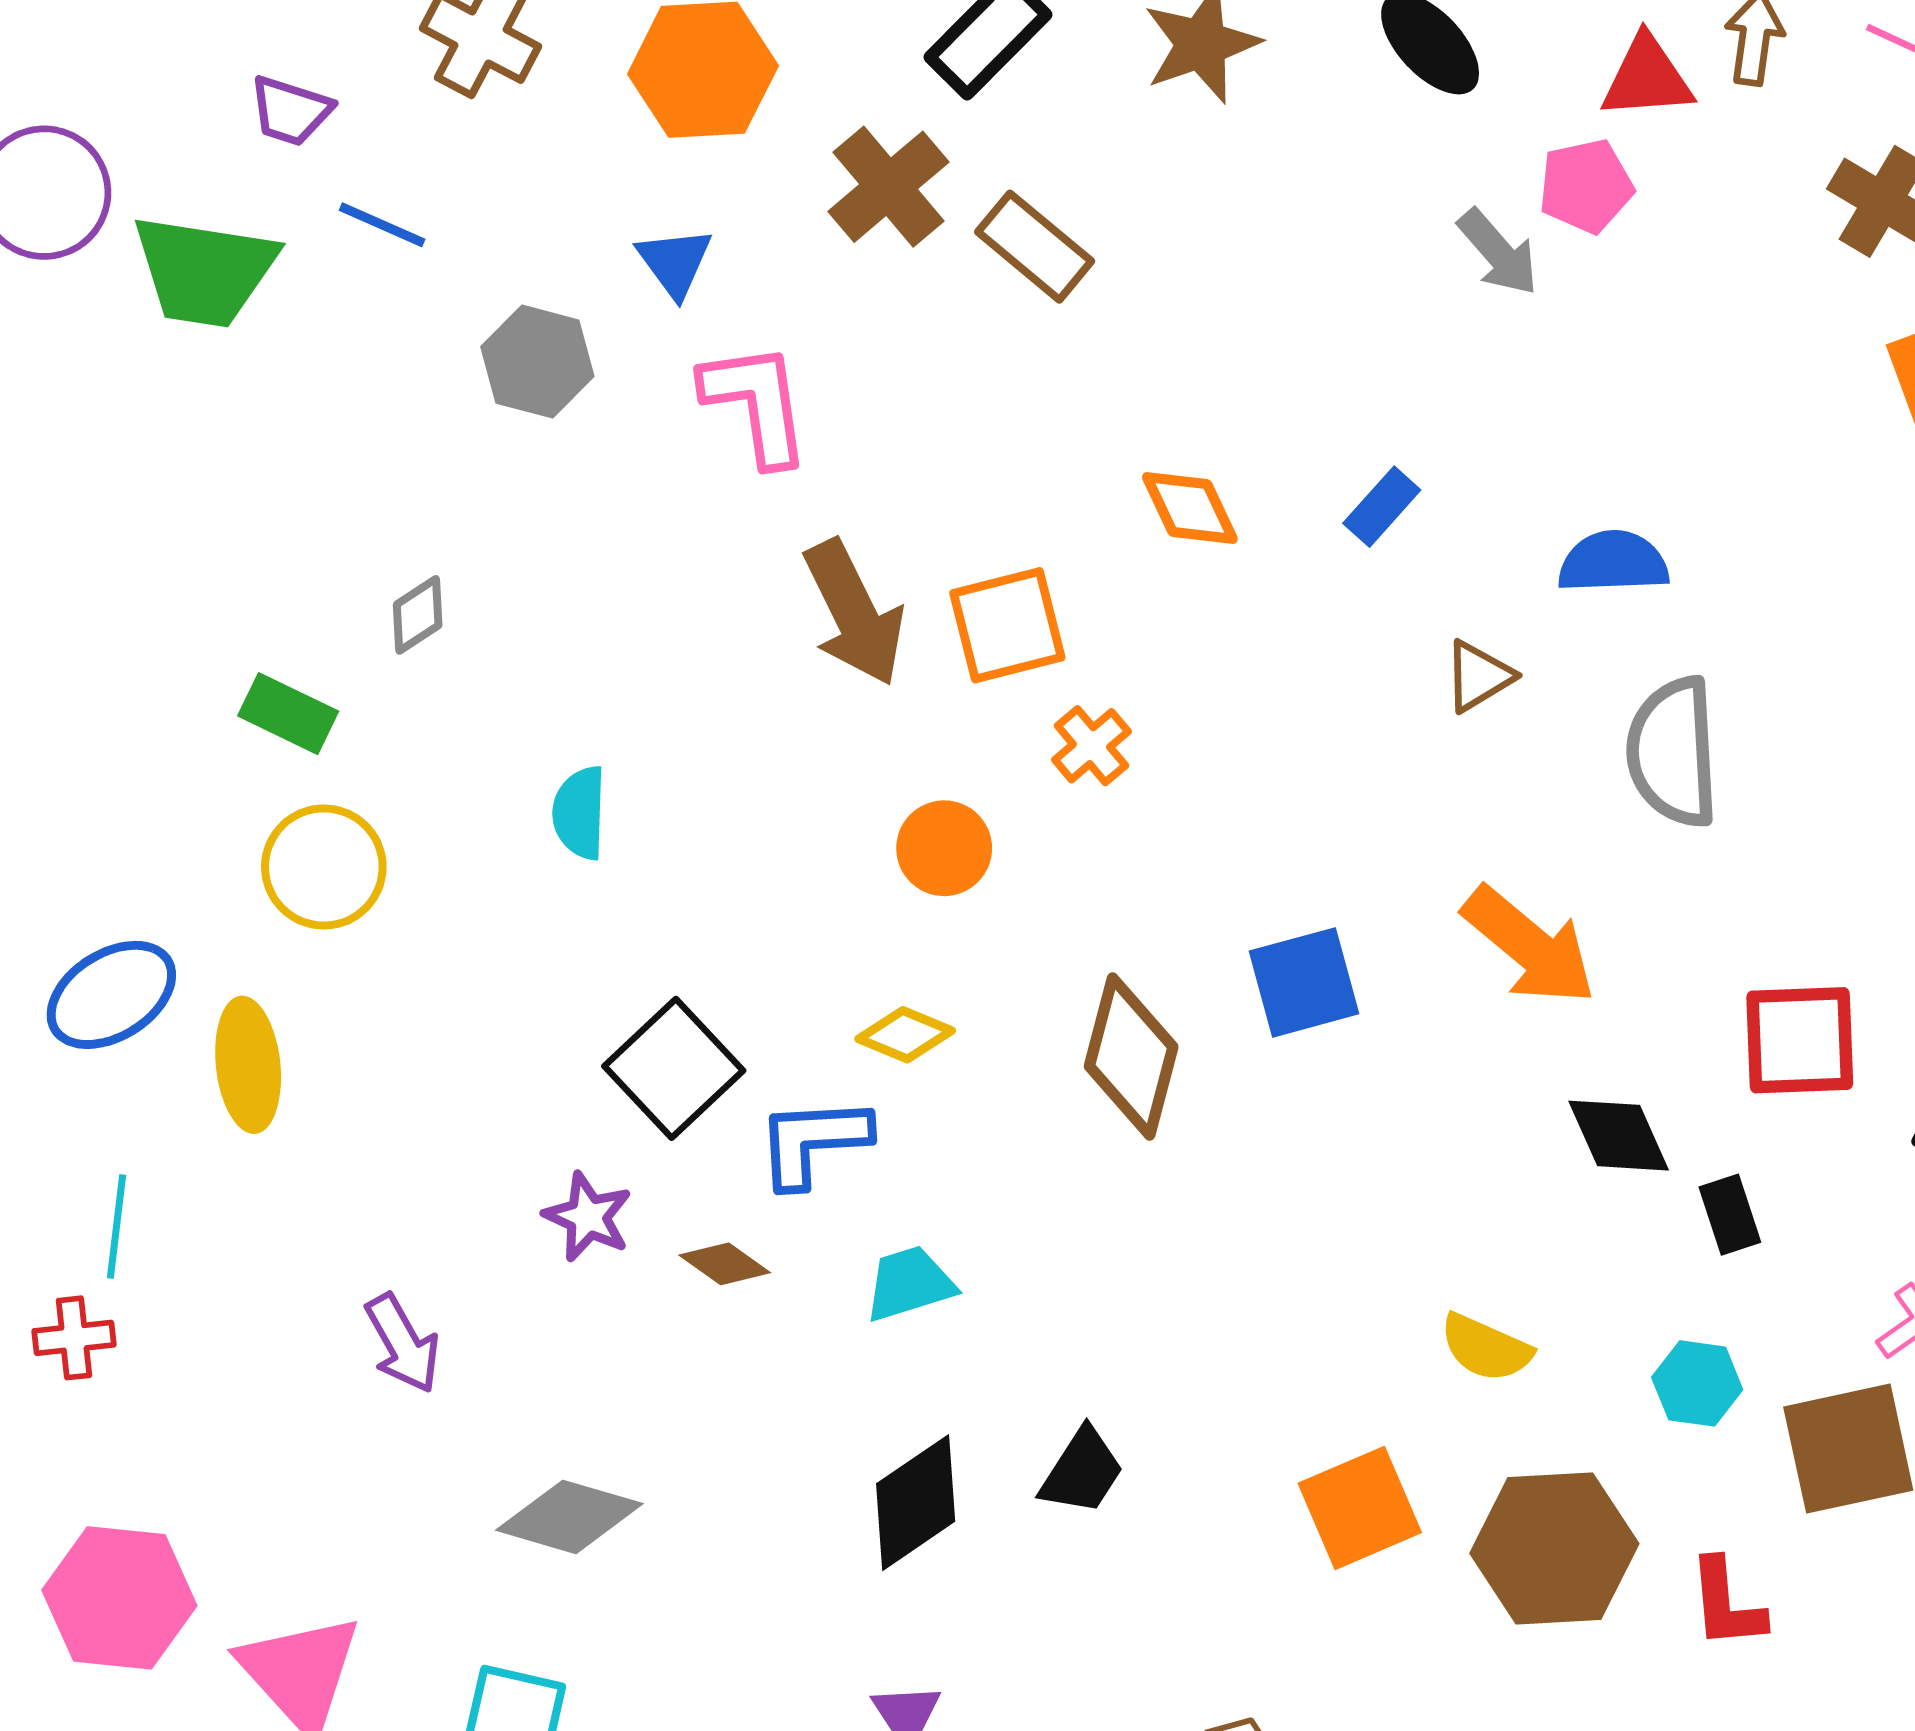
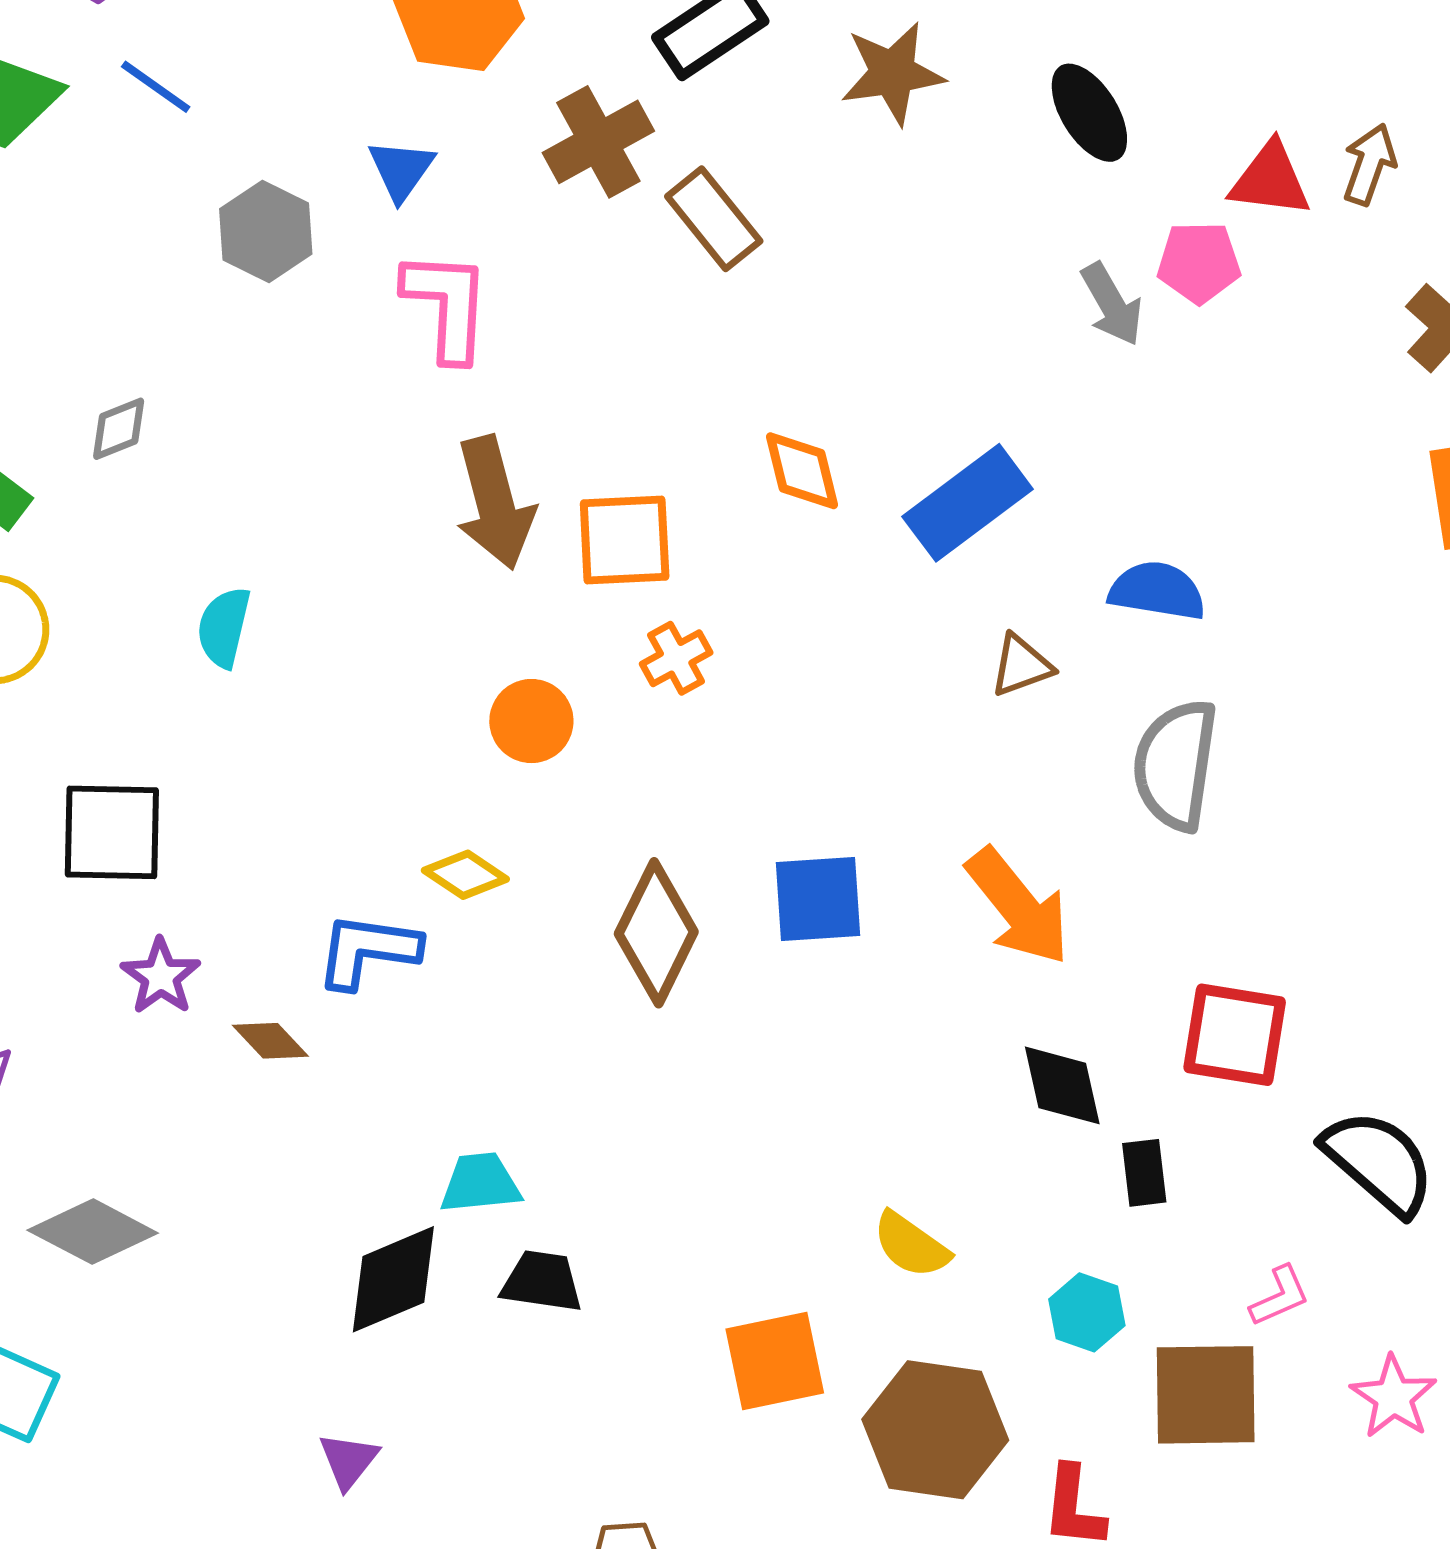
blue rectangle: (1382, 507) -> (968, 503), size x1.8
black square: (674, 1068) -> (112, 832), moved, turned 33
cyan trapezoid: (909, 1284) -> (480, 1183), moved
black trapezoid: (1082, 1471) -> (542, 1281), turned -126

